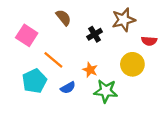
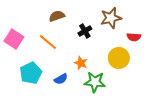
brown semicircle: (63, 18) -> (57, 16), turned -70
pink square: (27, 35) -> (14, 39), moved
orange line: (53, 60) -> (48, 42), moved

